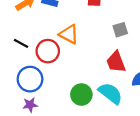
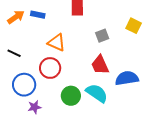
red circle: (48, 51) -> (50, 68), moved
purple star: (30, 105) -> (35, 107), moved

